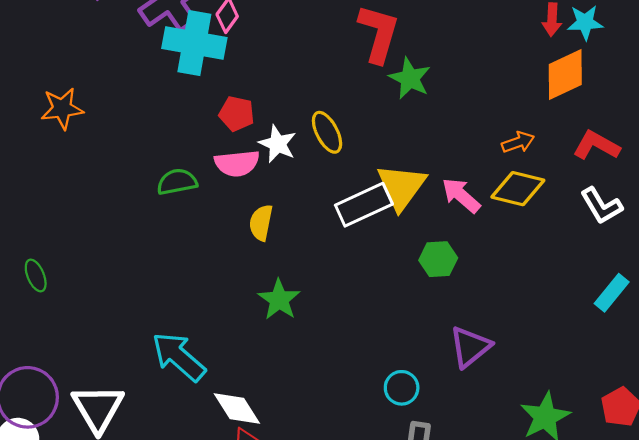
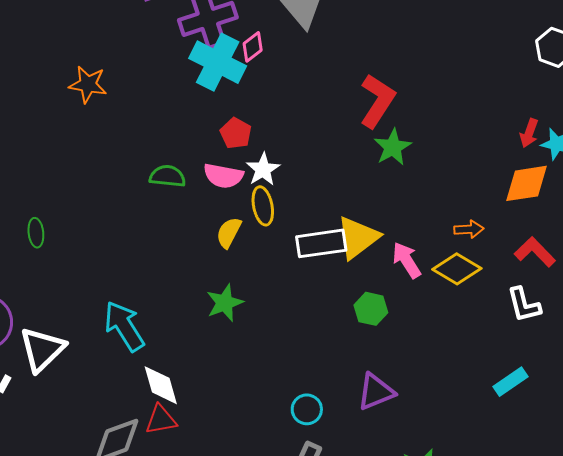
yellow ellipse: (327, 132) -> (263, 206), moved
green ellipse: (36, 275) -> (36, 233), moved

